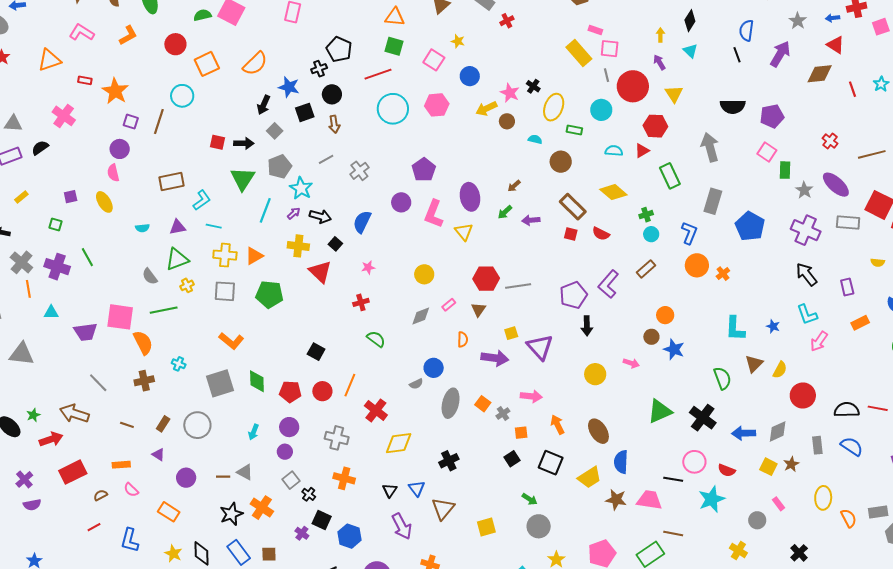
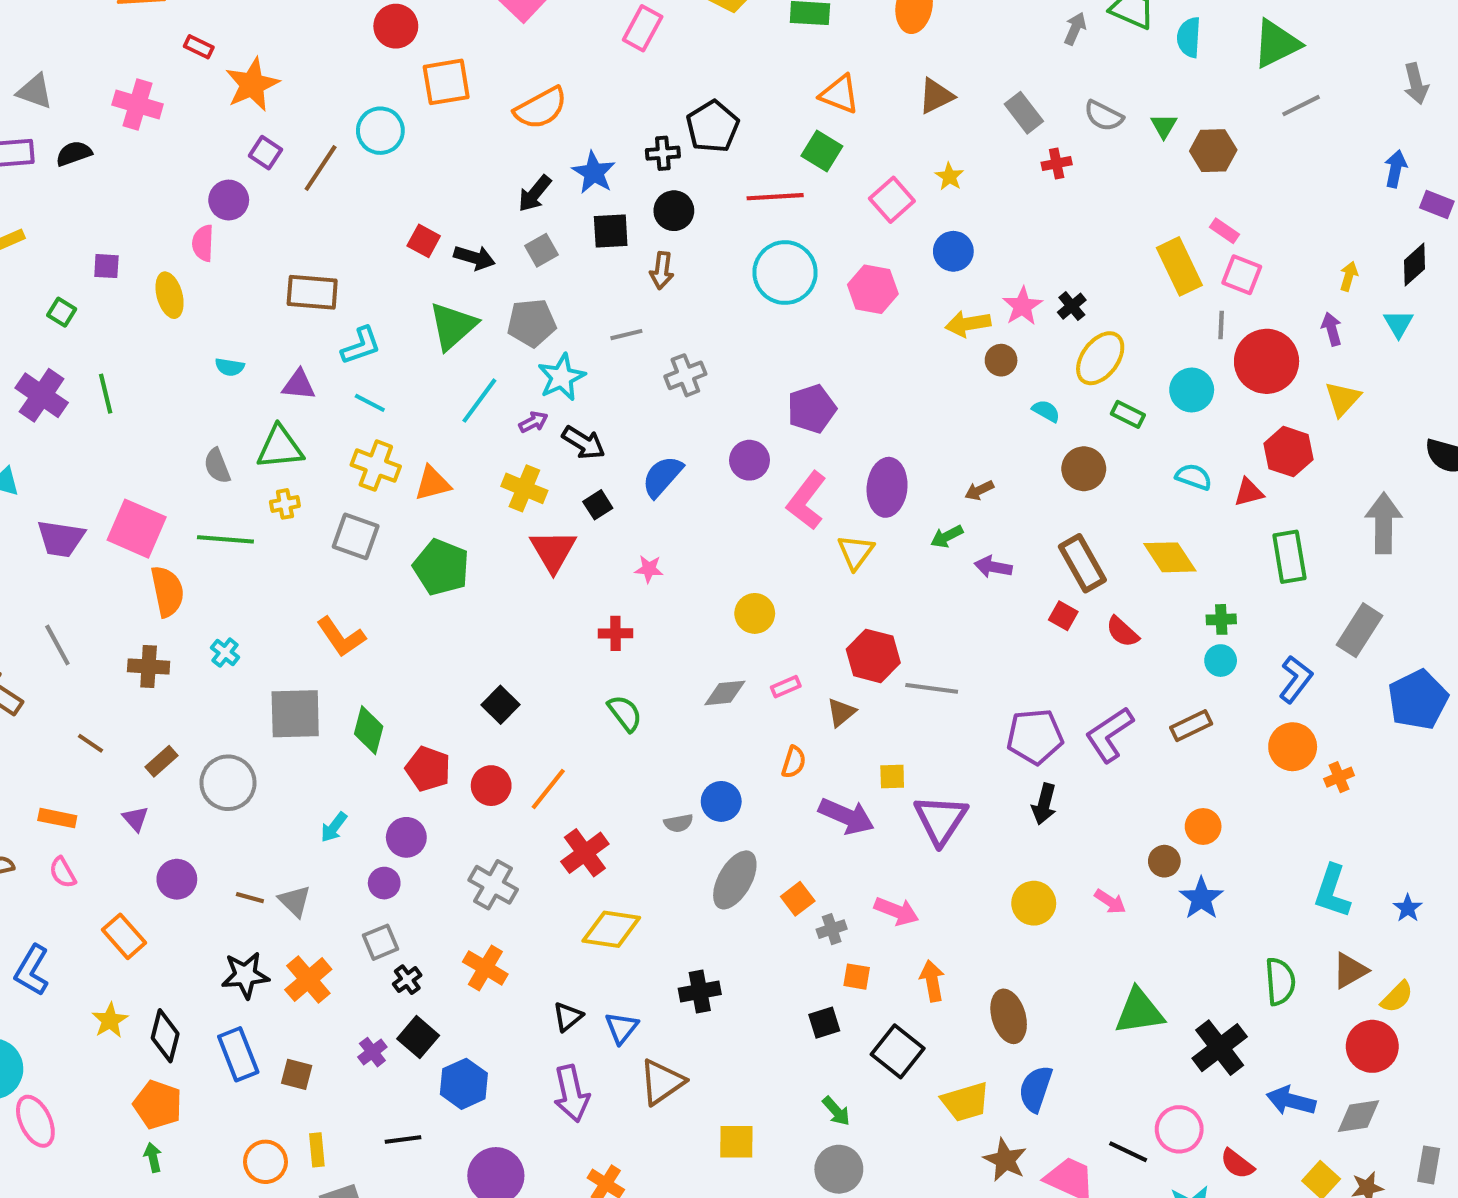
pink cross: (64, 116) -> (138, 104), turned -35
red circle: (803, 396) -> (1372, 1046), moved

